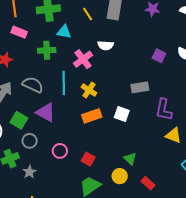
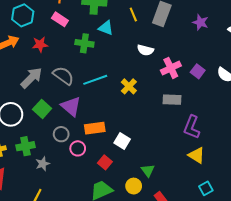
pink cross: (83, 59) -> (171, 68), moved
cyan line: (64, 83) -> (95, 80), turned 60
yellow cross: (89, 90) -> (129, 86), moved
white square: (122, 114) -> (122, 141), moved
orange rectangle: (92, 116) -> (95, 128), moved
gray circle: (30, 141) -> (61, 134), moved

